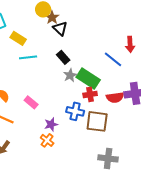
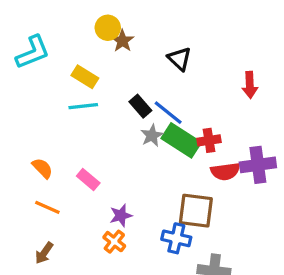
black triangle: (60, 28) -> (180, 59), moved
yellow rectangle: (18, 38) -> (85, 77), moved
blue line: (113, 59) -> (168, 113), moved
red cross: (90, 94) -> (209, 140), moved
blue cross: (75, 111) -> (176, 238), moved

